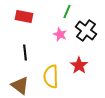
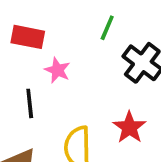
pink star: (60, 34) -> (57, 70), moved

